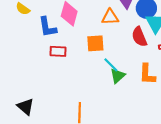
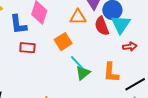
red semicircle: (139, 37) -> (102, 26), moved
orange square: (95, 43) -> (63, 42), turned -30

